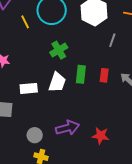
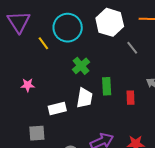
gray line: (112, 40) -> (132, 48), turned -48
red rectangle: (104, 75) -> (130, 98), moved

